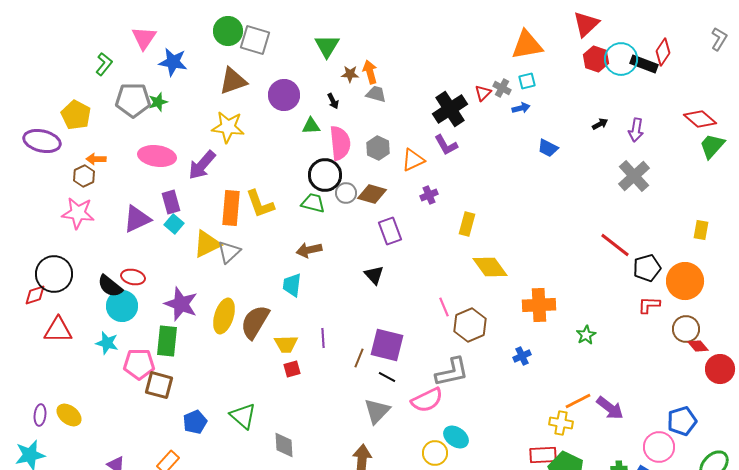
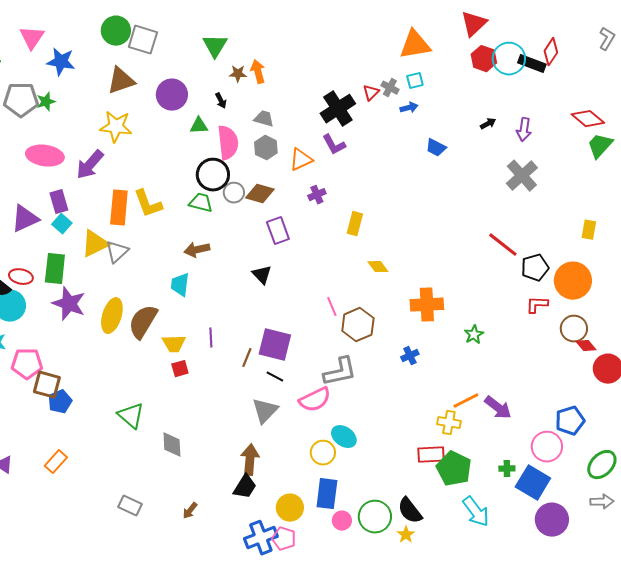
gray trapezoid: (376, 94) -> (264, 119), moved
yellow diamond: (490, 267) -> (378, 267), size x0.6
green rectangle: (167, 341) -> (55, 269), moved
blue pentagon: (195, 422) -> (60, 402), moved

